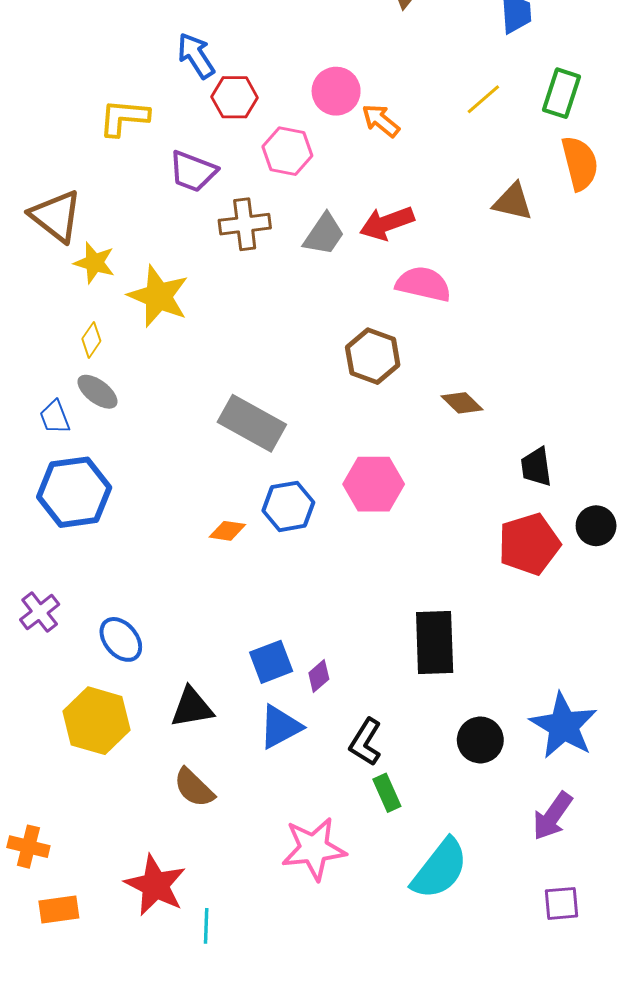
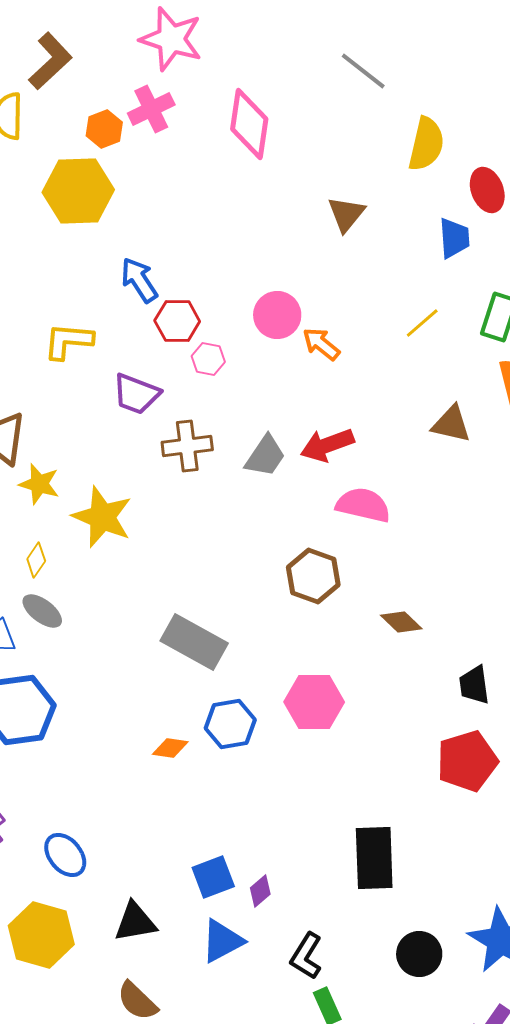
pink hexagon: (287, 151) -> (208, 359), moved, size x0.7

